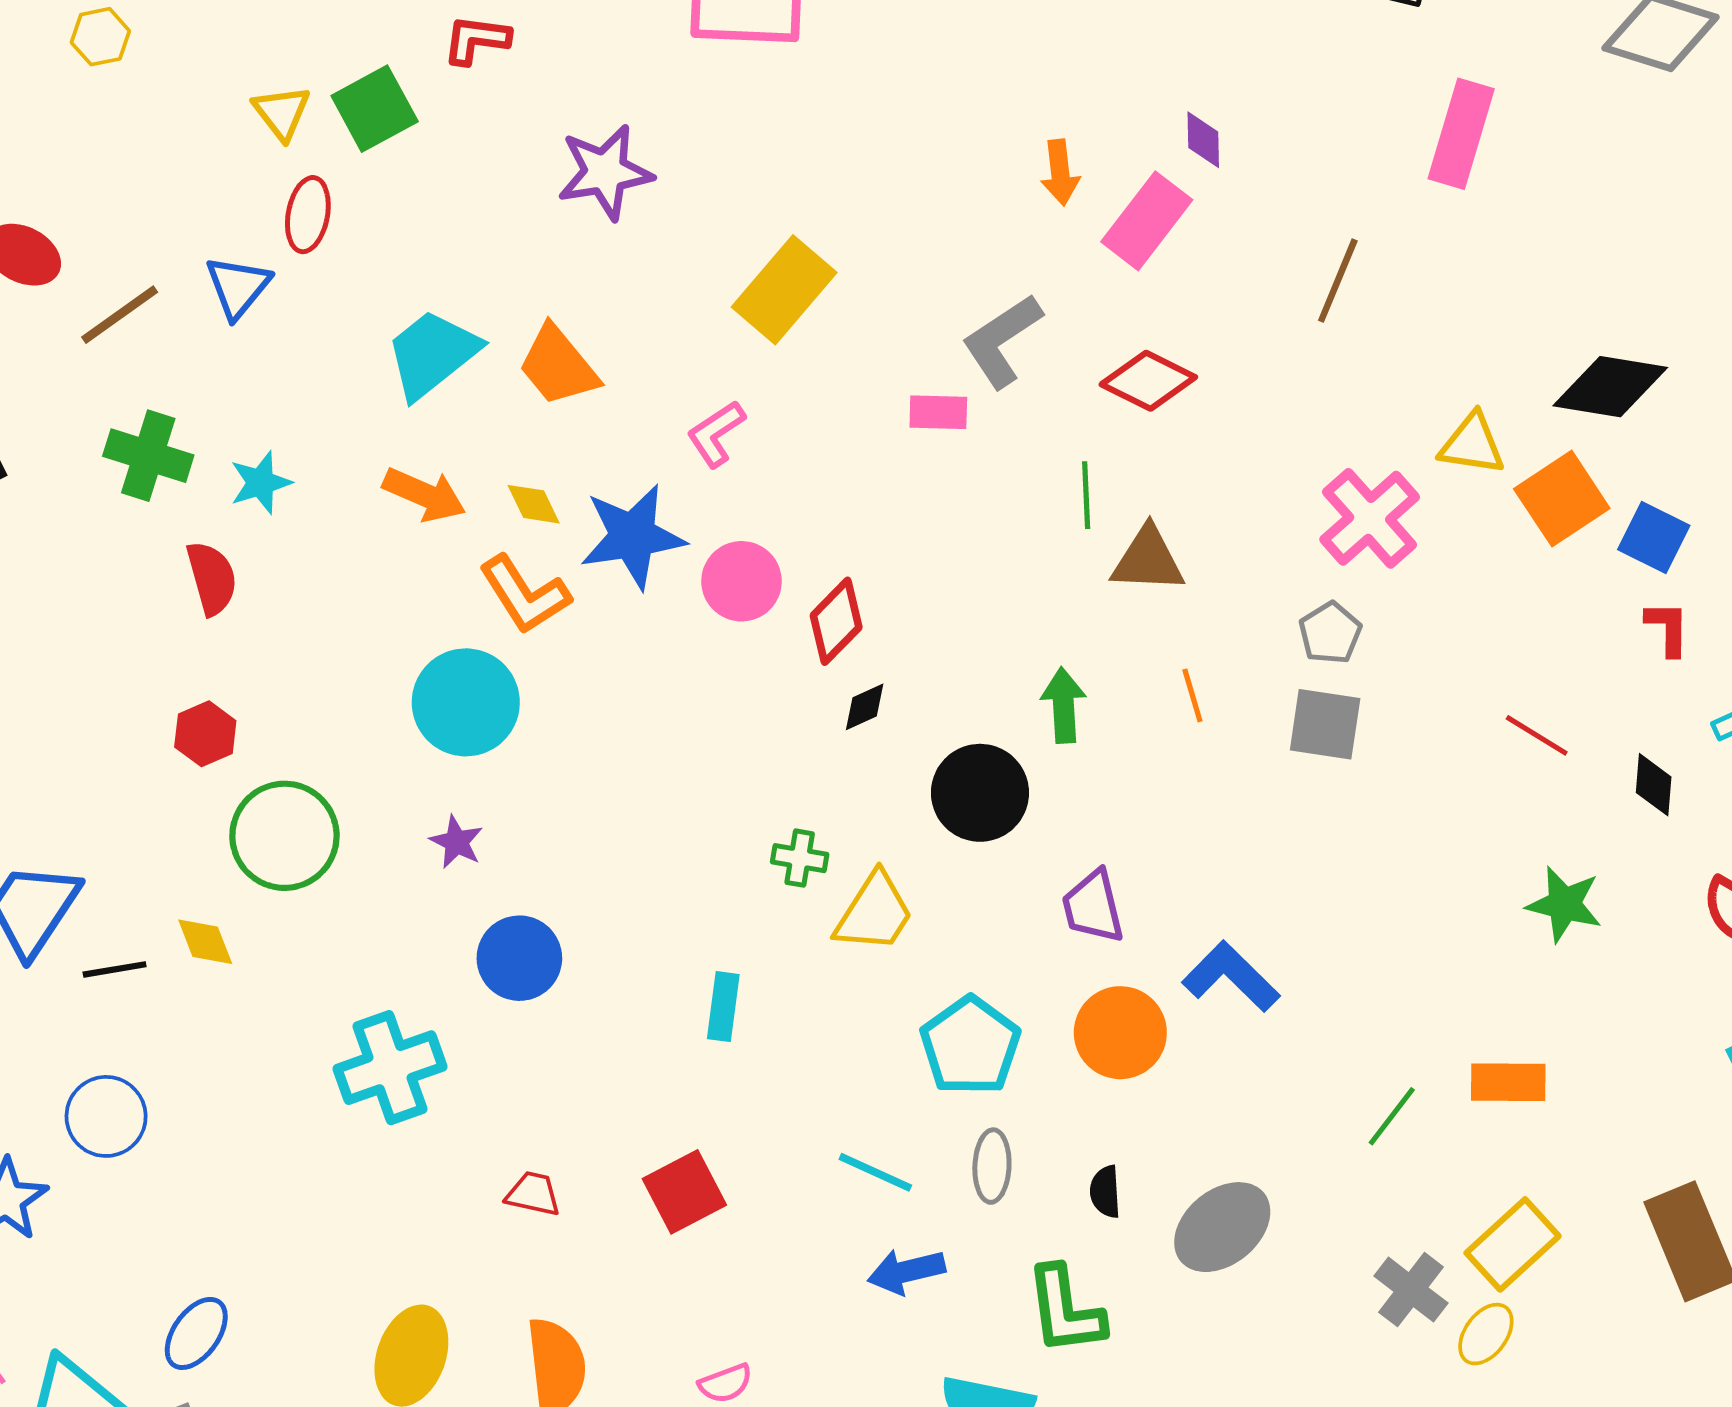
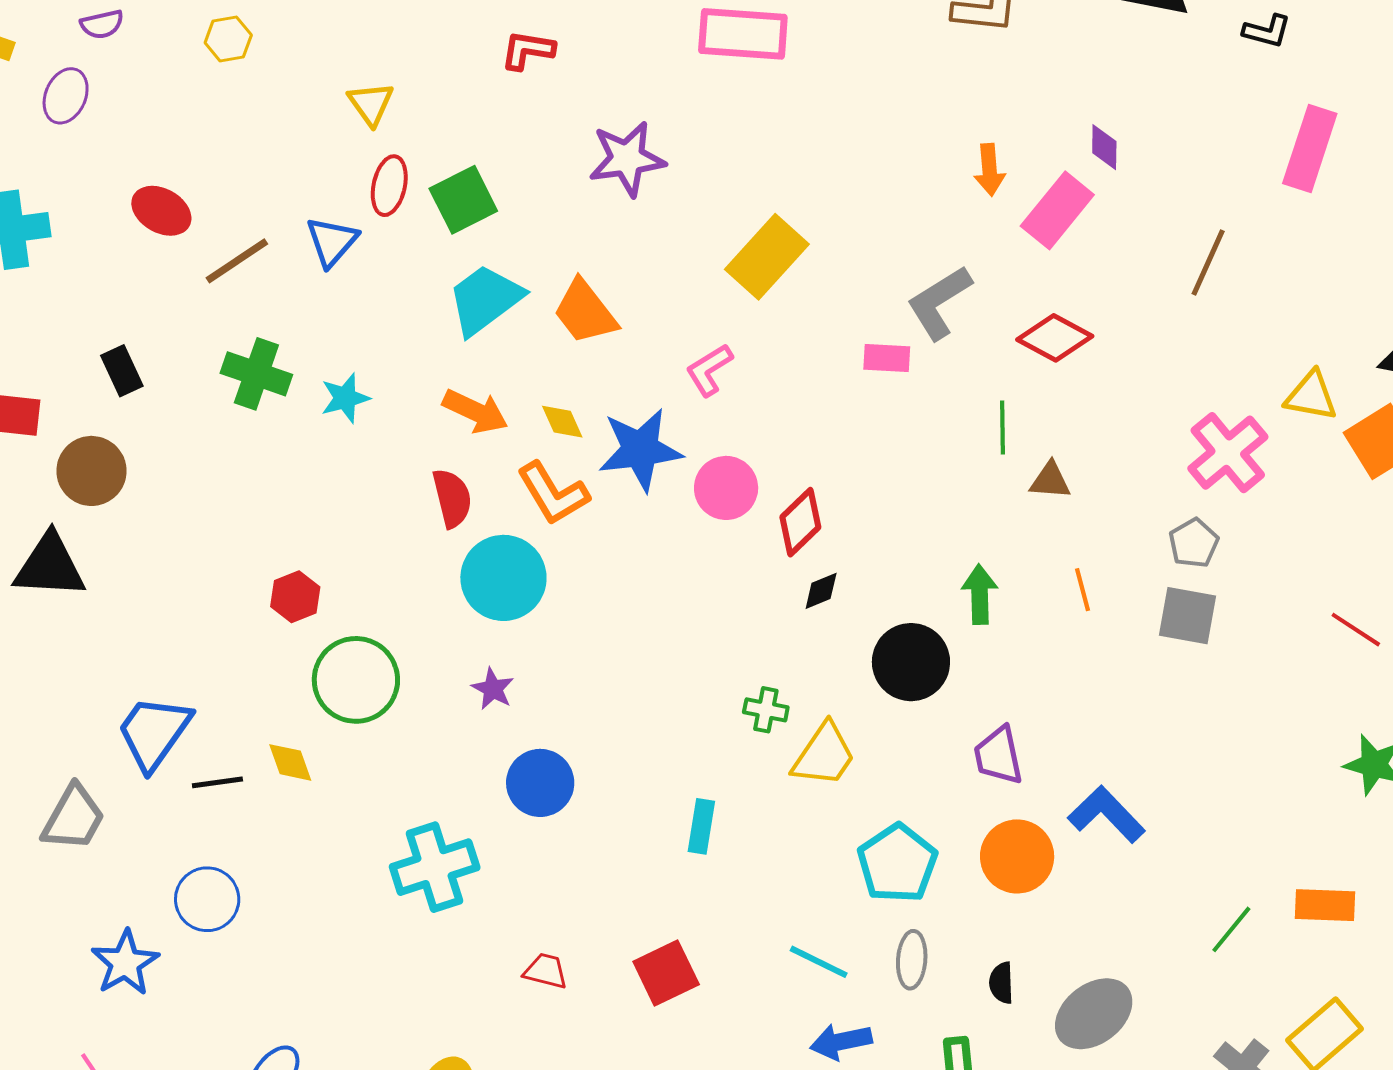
green square: (375, 109) -> (463, 200), moved
brown triangle: (1148, 560) -> (1050, 480), size x0.7
red semicircle: (212, 578) -> (452, 498), moved

